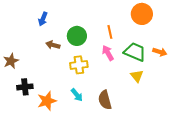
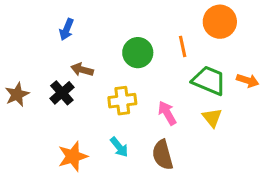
orange line: (110, 32) -> (183, 46), moved
green circle: (77, 36) -> (138, 53), moved
pink arrow: (108, 53) -> (167, 113), moved
black cross: (25, 87) -> (62, 93), moved, turned -35

